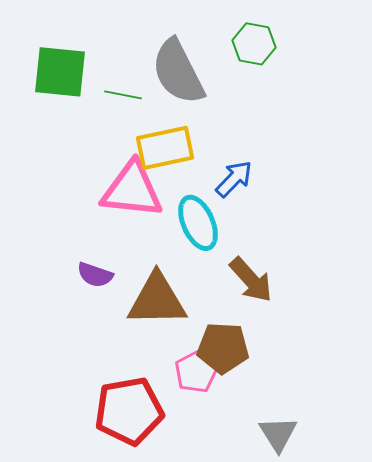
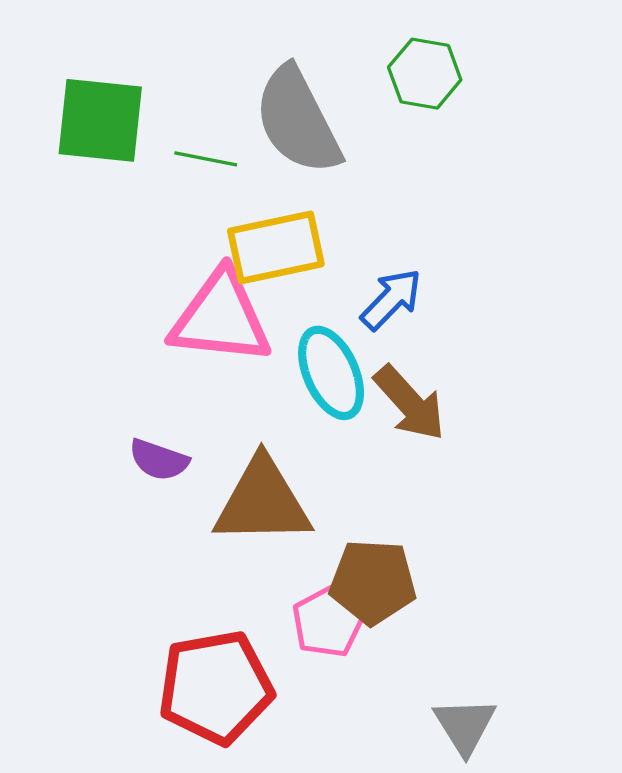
brown arrow: (251, 280) -> (410, 403), moved

